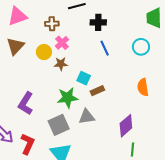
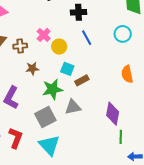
brown cross: (52, 24) -> (20, 46), moved
yellow circle: (44, 52) -> (59, 47), moved
brown star: (61, 64) -> (32, 68), moved
purple diamond: (126, 126) -> (113, 114), turned -35

